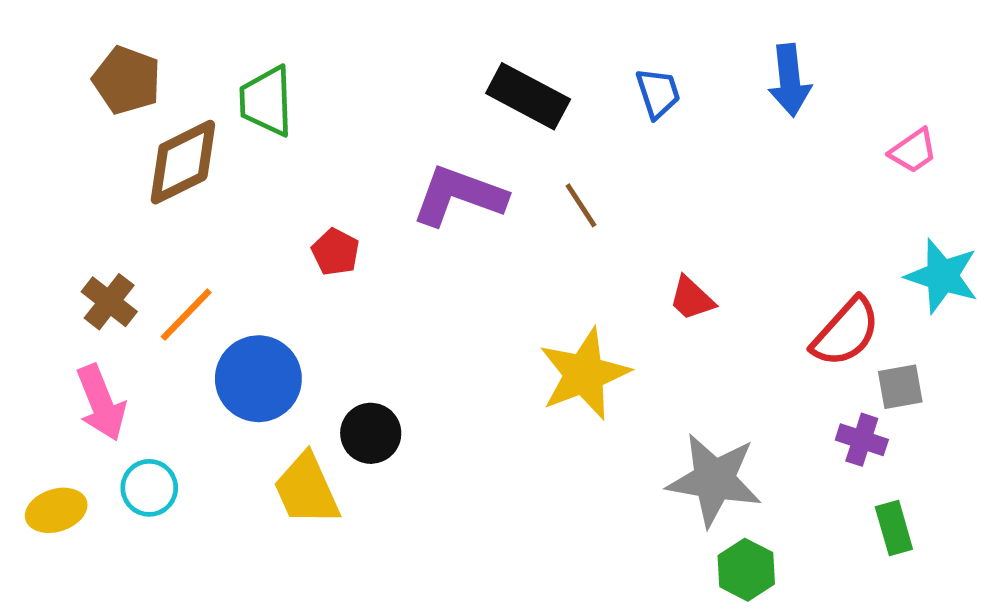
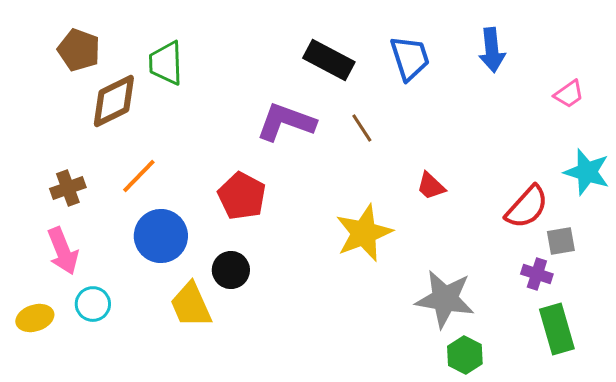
blue trapezoid: (658, 93) -> (410, 58), size x1.4
red pentagon: (335, 252) -> (242, 196), moved, size x1.6
brown cross: (109, 302) -> (68, 188), turned 32
orange line: (186, 315) -> (139, 176), moved
green rectangle: (894, 528) -> (557, 329), size x1.5

